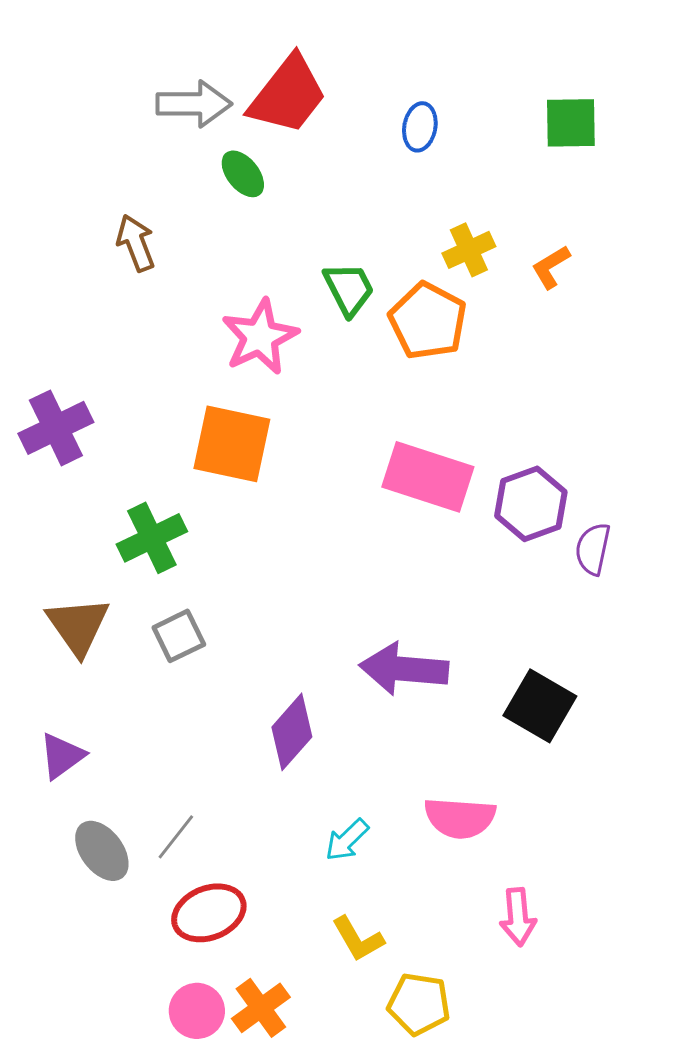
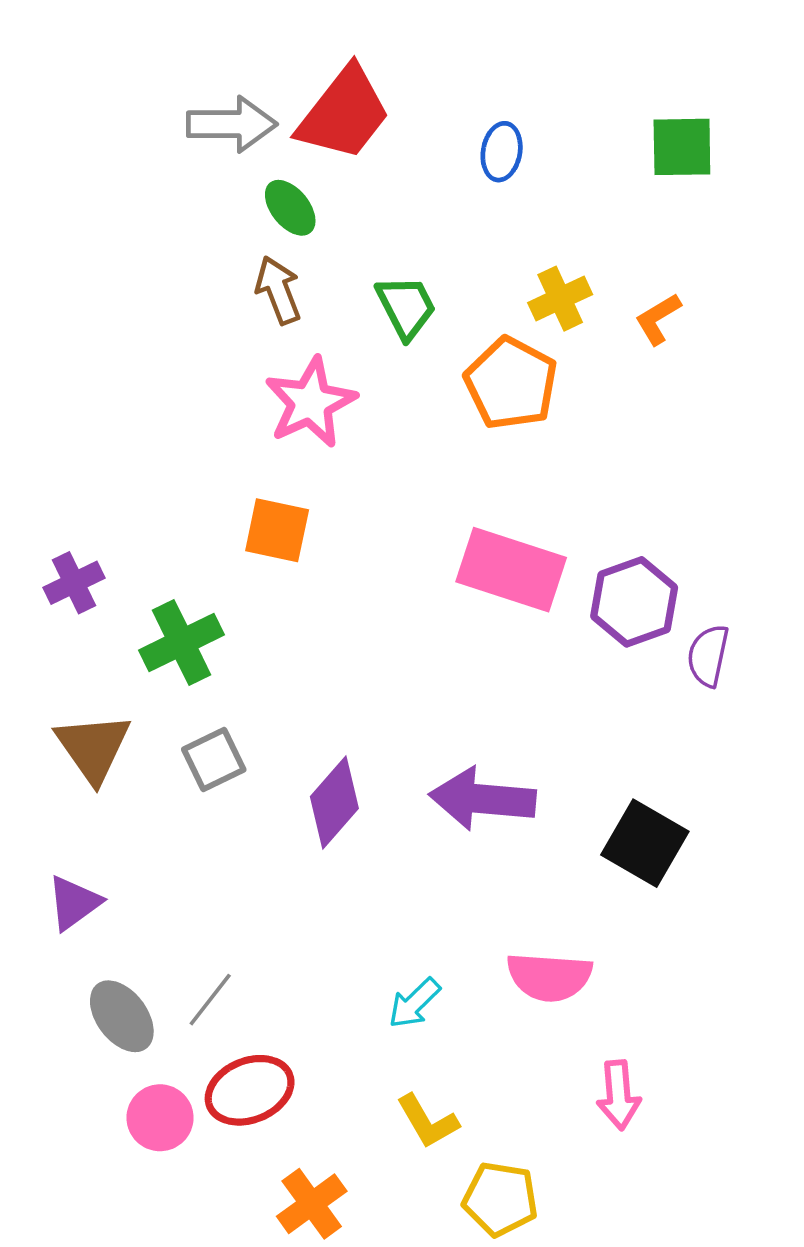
brown arrow: (136, 243) -> (278, 290), moved
green trapezoid: (349, 289) -> (406, 307), moved
purple cross: (56, 428) -> (74, 583), moved, size x0.7
orange square: (232, 444) -> (277, 530), size x0.7
purple diamond: (292, 732) -> (334, 802), moved
pink circle: (197, 1011) -> (160, 1118), moved

